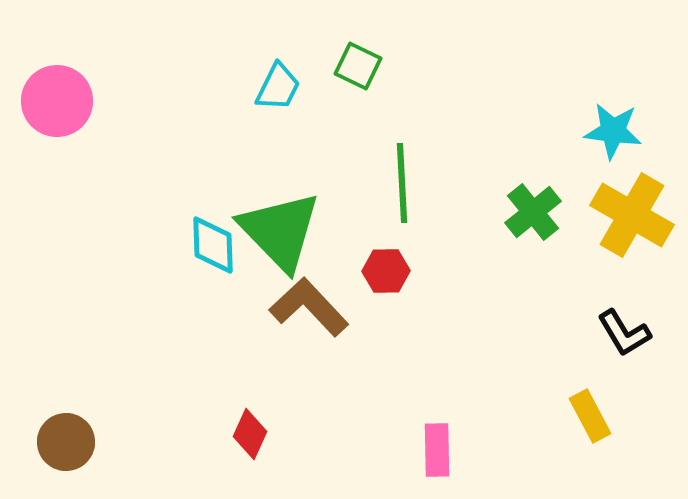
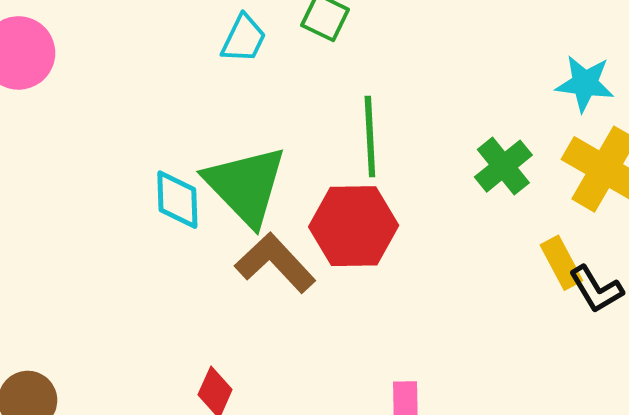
red hexagon: (386, 271) -> (354, 226), size x1.8
yellow rectangle: (590, 416) -> (561, 263), moved

